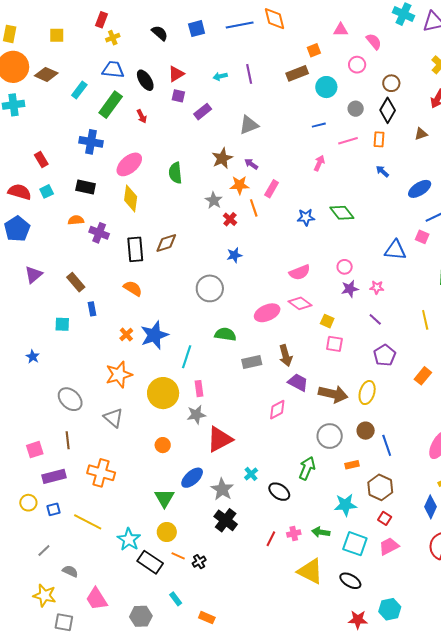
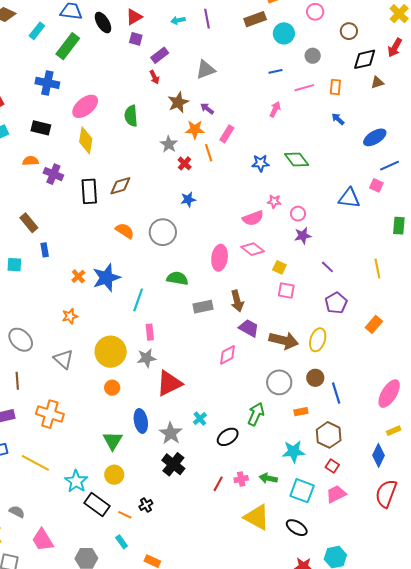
black diamond: (388, 110) -> (365, 59), moved, turned 45
red arrow: (142, 116) -> (154, 77), moved
pink star: (377, 287) -> (274, 201), moved
orange semicircle: (133, 288) -> (125, 231), moved
pink ellipse: (267, 313) -> (220, 258), turned -60
orange star: (119, 375) -> (70, 316), size x0.6
yellow circle: (163, 393) -> (111, 352), moved
blue ellipse: (192, 478) -> (141, 421), turned -60
black ellipse: (279, 492) -> (228, 437), turned -70
orange line: (178, 556) -> (125, 515), moved

